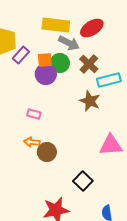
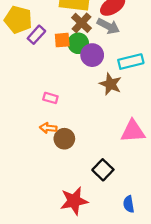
gray arrow: (69, 43) -> (108, 26), moved
brown cross: (89, 64) -> (81, 23), moved
purple circle: (46, 74) -> (92, 55), moved

